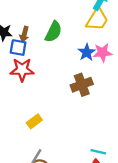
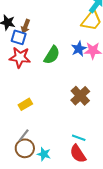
green semicircle: (53, 32) -> (52, 55), moved
brown cross: (82, 85) -> (80, 96), moved, turned -30

